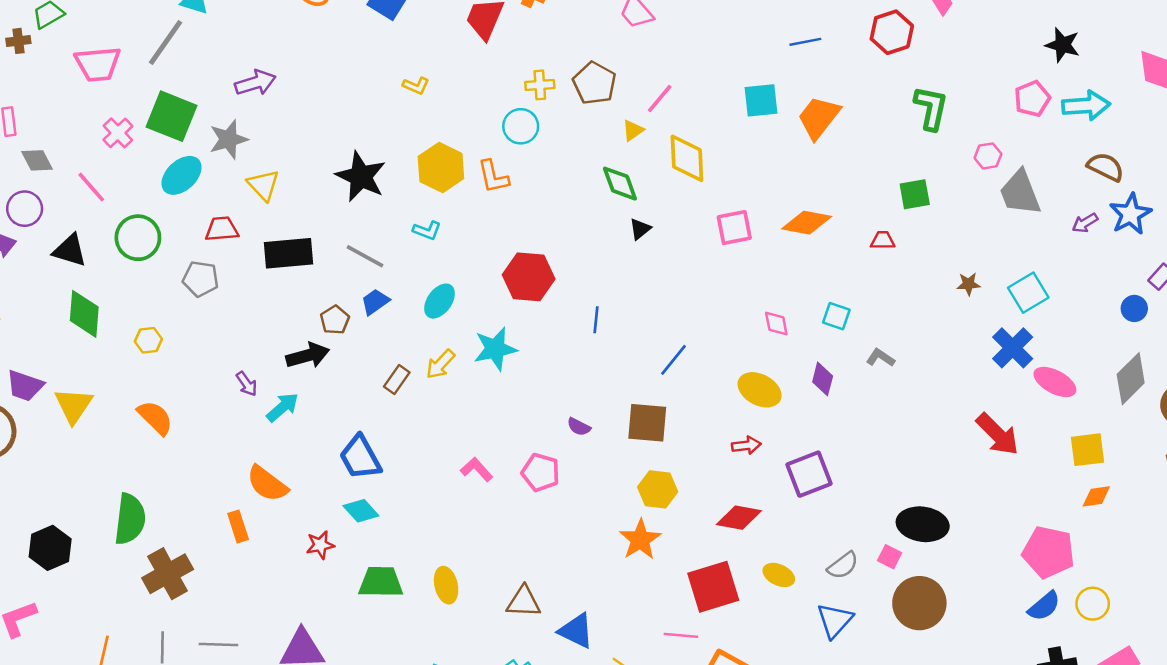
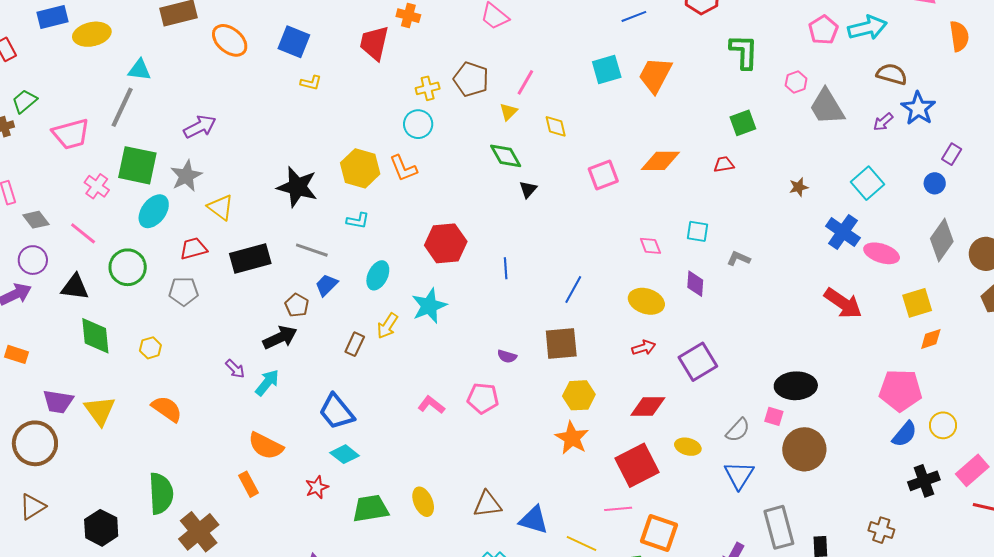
yellow L-shape: (416, 86) -> (311, 83), moved
yellow diamond: (687, 158) -> (556, 126), size x0.6
cyan square: (1028, 293) -> (867, 183), moved

